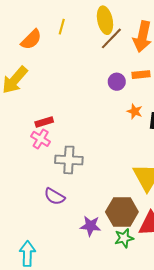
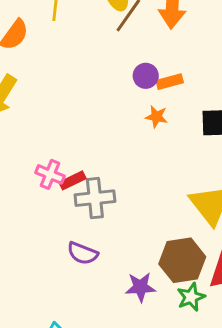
orange rectangle: (141, 75) -> (170, 82), moved
orange star: (135, 111) -> (156, 117), moved
red rectangle: (44, 122) -> (72, 180), moved

